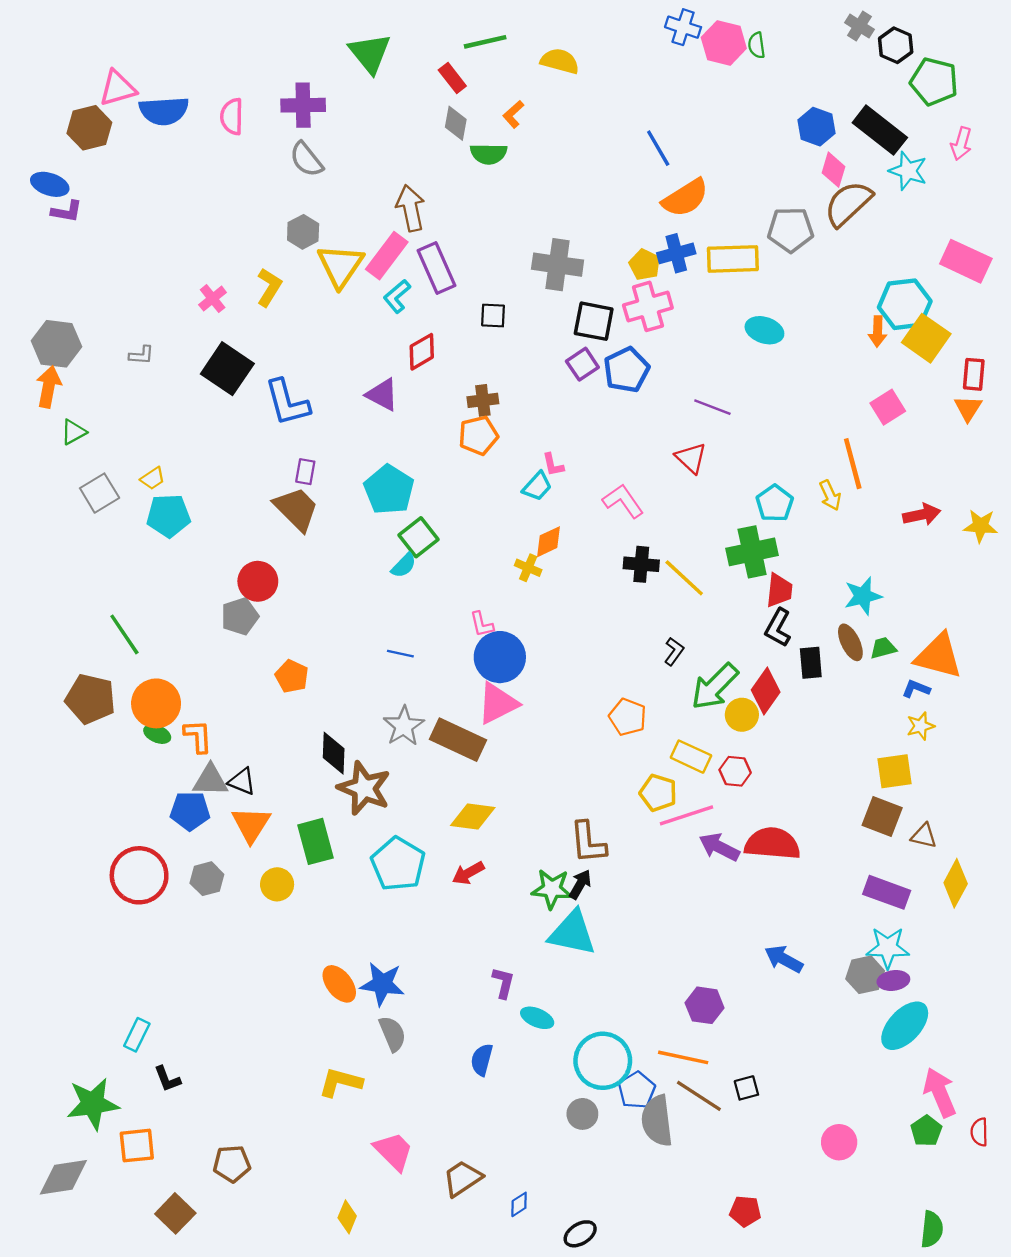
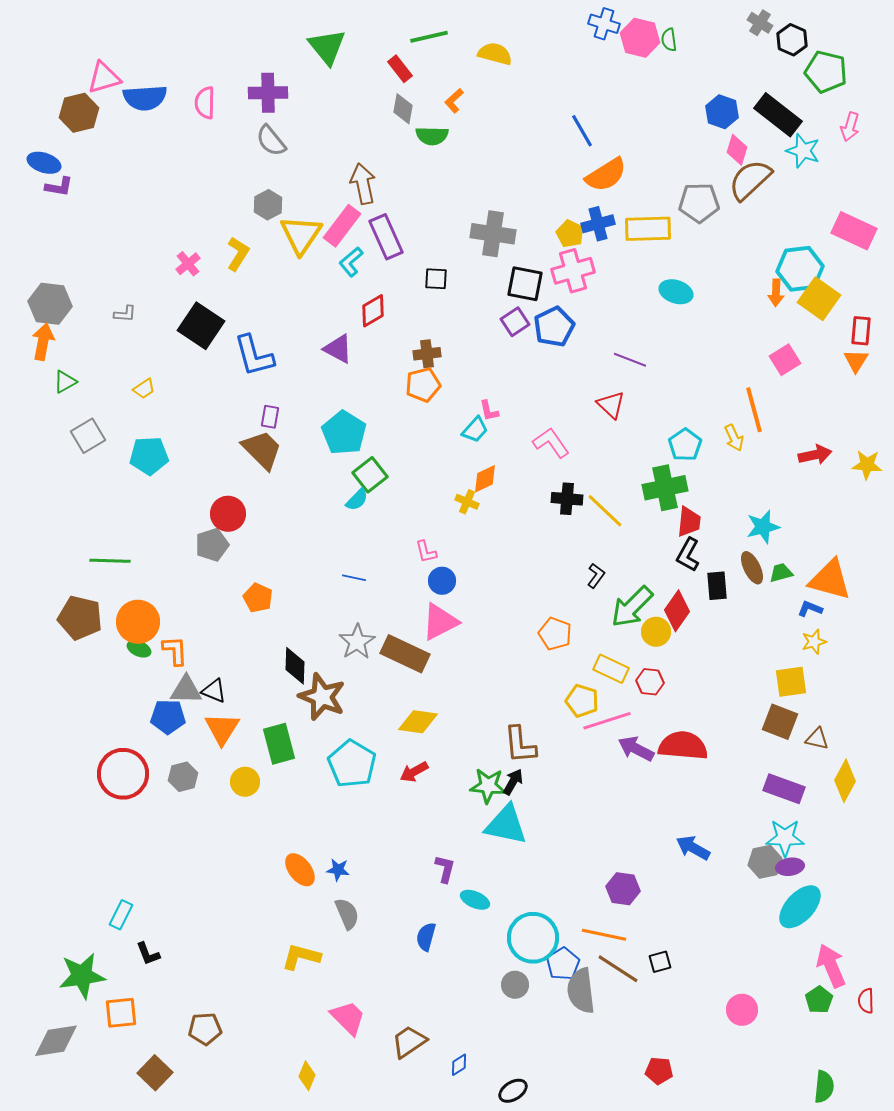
yellow trapezoid: (153, 478) -> (144, 389), moved
green line: (124, 634) -> (110, 561), turned -54
blue circle: (500, 657) -> (442, 581), size x0.6
blue star: (382, 984) -> (338, 870), size x0.6

